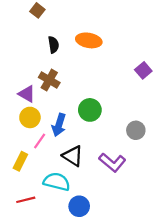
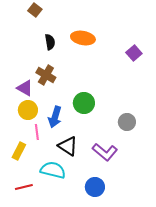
purple square: (143, 70) -> (134, 53), moved
pink line: (40, 141) -> (37, 132), turned -42
blue circle: (79, 206) -> (95, 187), moved

